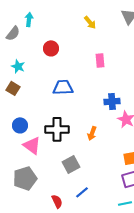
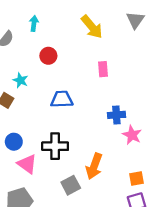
cyan arrow: (29, 19) -> (34, 23), moved
yellow arrow: (90, 22) -> (92, 27), size x1.6
cyan star: (18, 66) -> (20, 80), moved
orange arrow: (92, 133) -> (94, 166), moved, size x1.6

